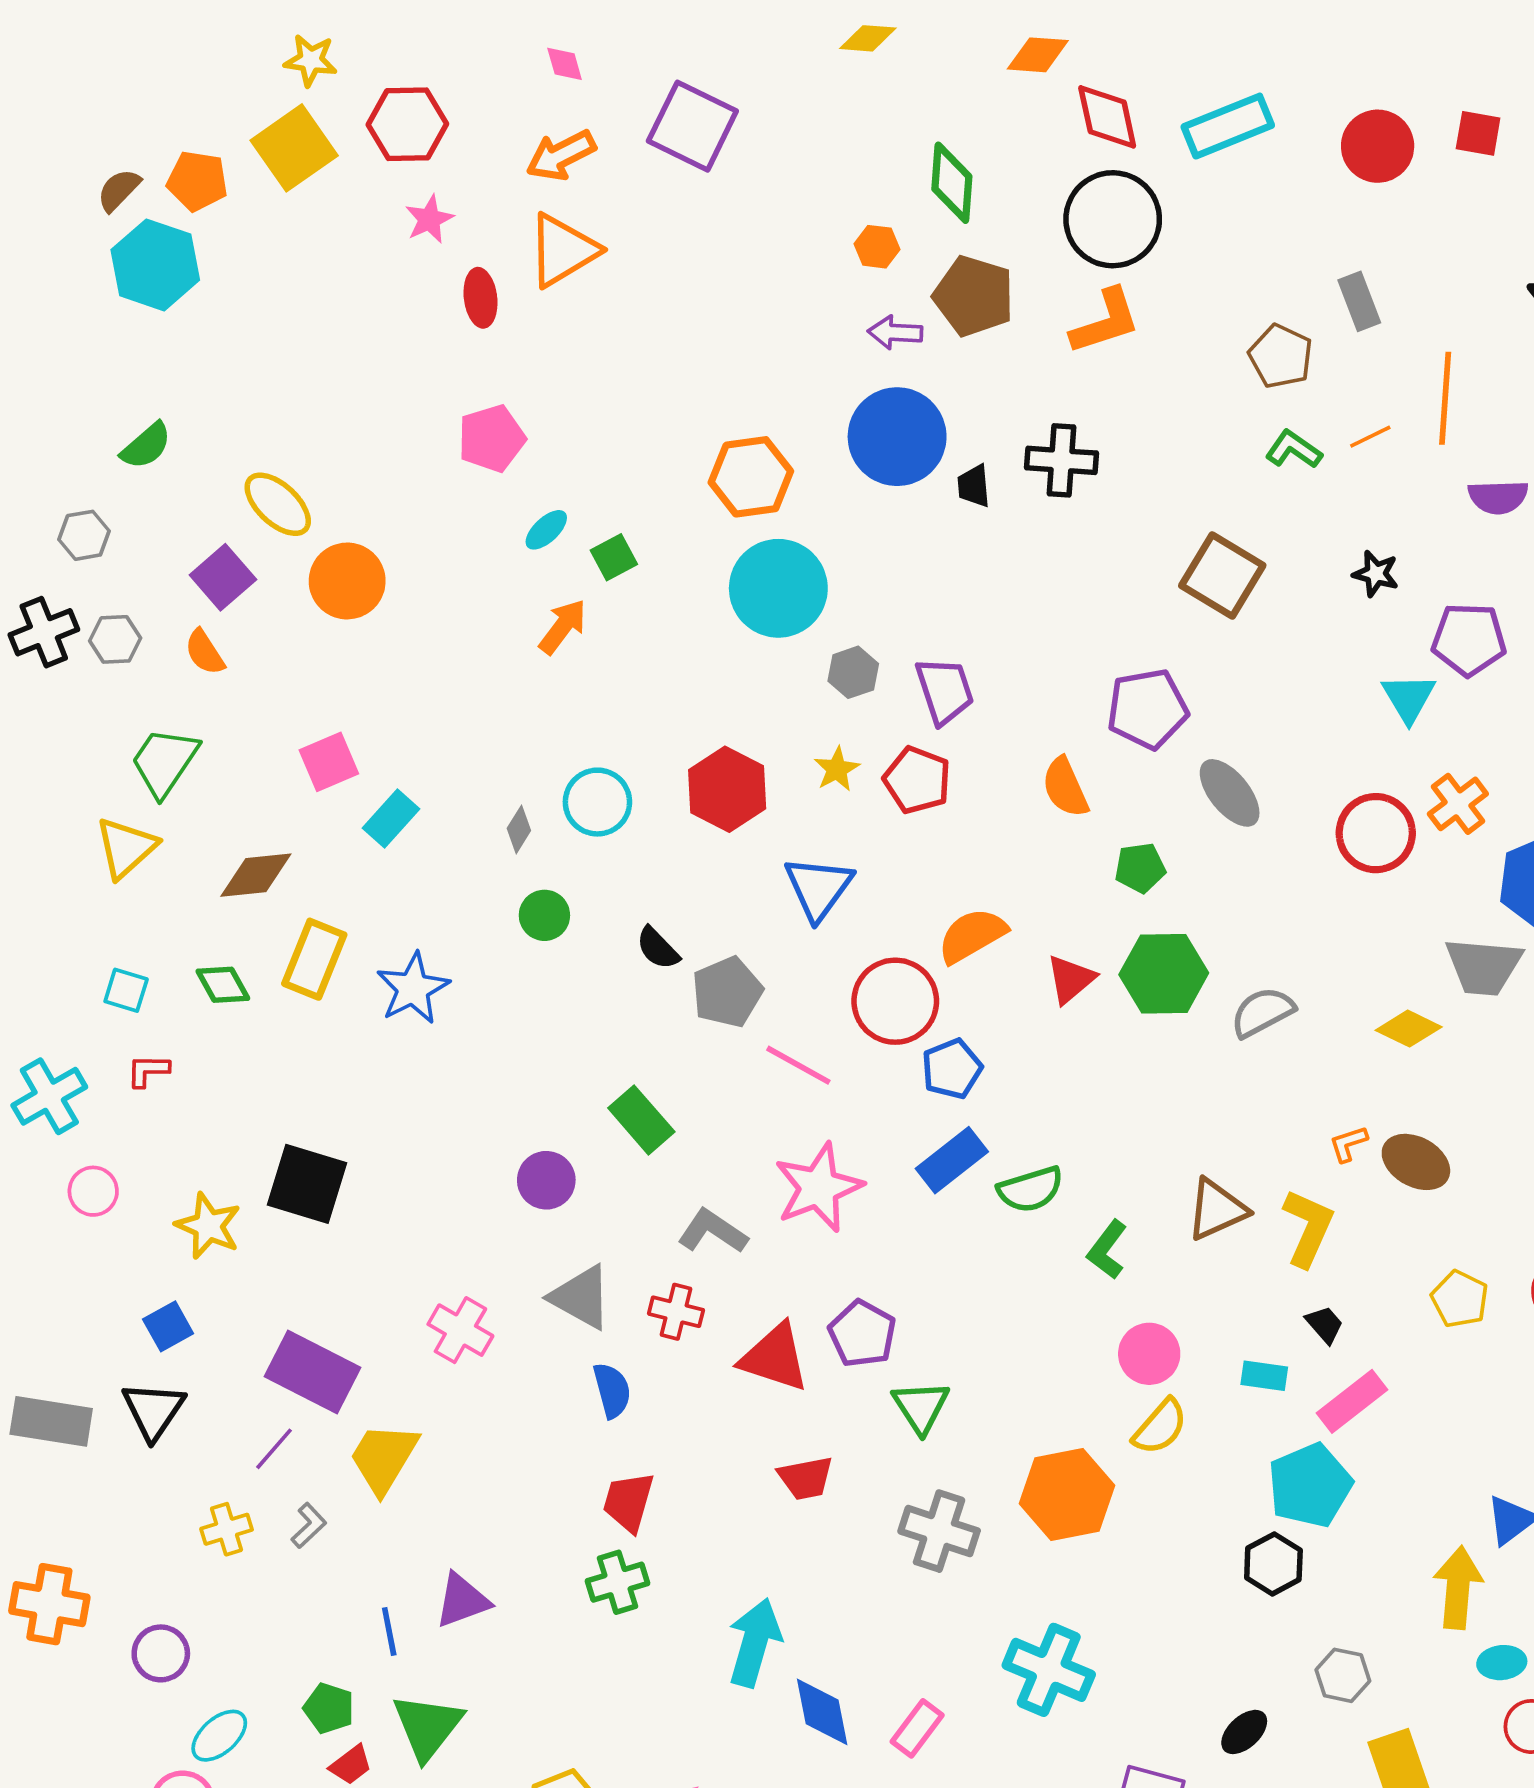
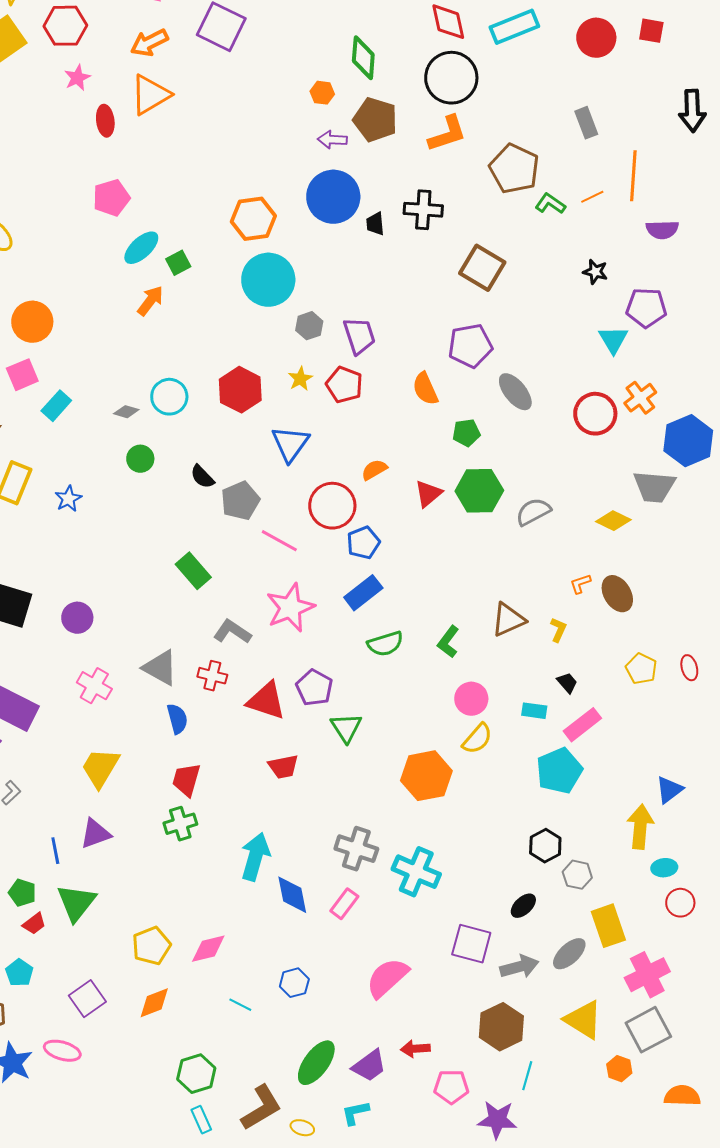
brown pentagon: (1281, 356) -> (514, 169), moved, size x1.4
cyan ellipse: (546, 530) -> (141, 248), size x1.5
brown square: (1222, 575) -> (482, 268), moved
orange circle: (347, 581) -> (32, 322), moved
gray diamond: (519, 829) -> (126, 412), turned 75
orange semicircle: (972, 935) -> (374, 470), size x0.7
blue star: (413, 988) -> (68, 499), size x0.7
brown ellipse: (1416, 1162) -> (617, 594), turned 30
purple circle: (546, 1180) -> (77, 618), moved
green semicircle: (1030, 1189) -> (385, 644), moved
yellow L-shape: (1308, 1228) -> (558, 630), size x0.6
yellow trapezoid: (384, 1458) -> (100, 768), moved
gray cross: (939, 1531) -> (356, 849), moved
black hexagon: (1273, 1564) -> (545, 846), moved

